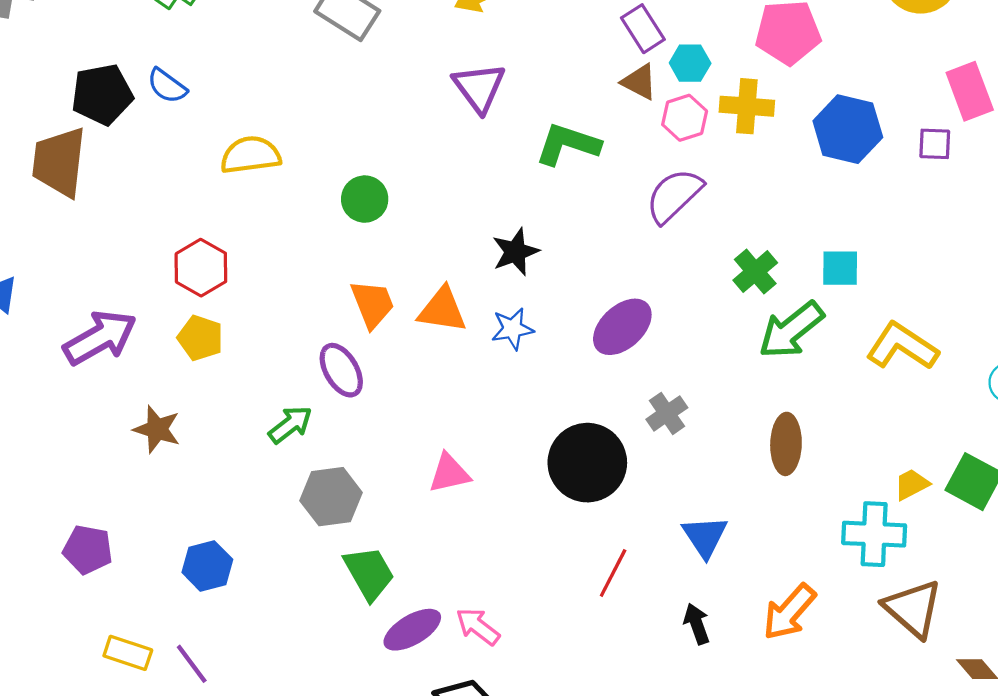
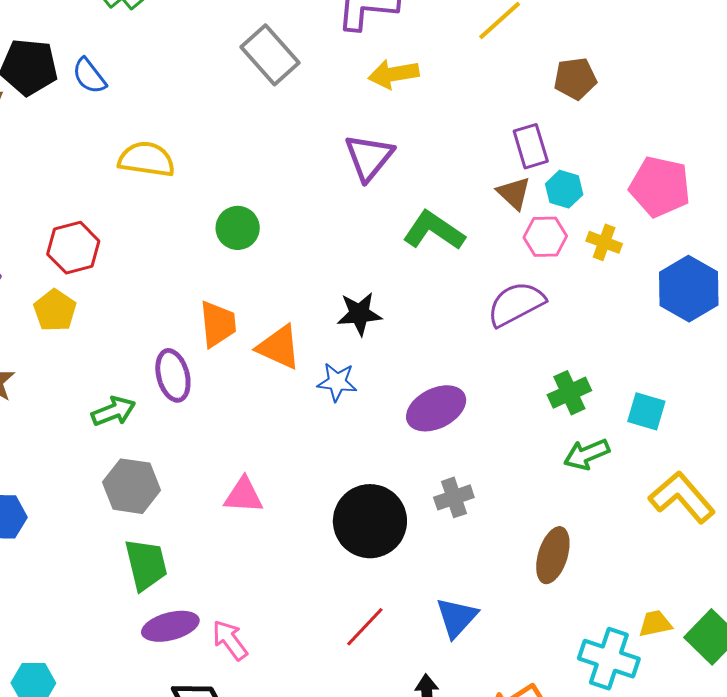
yellow cross: (747, 106) -> (604, 242), size x0.7
green arrow: (791, 330) -> (587, 454), size x0.7

